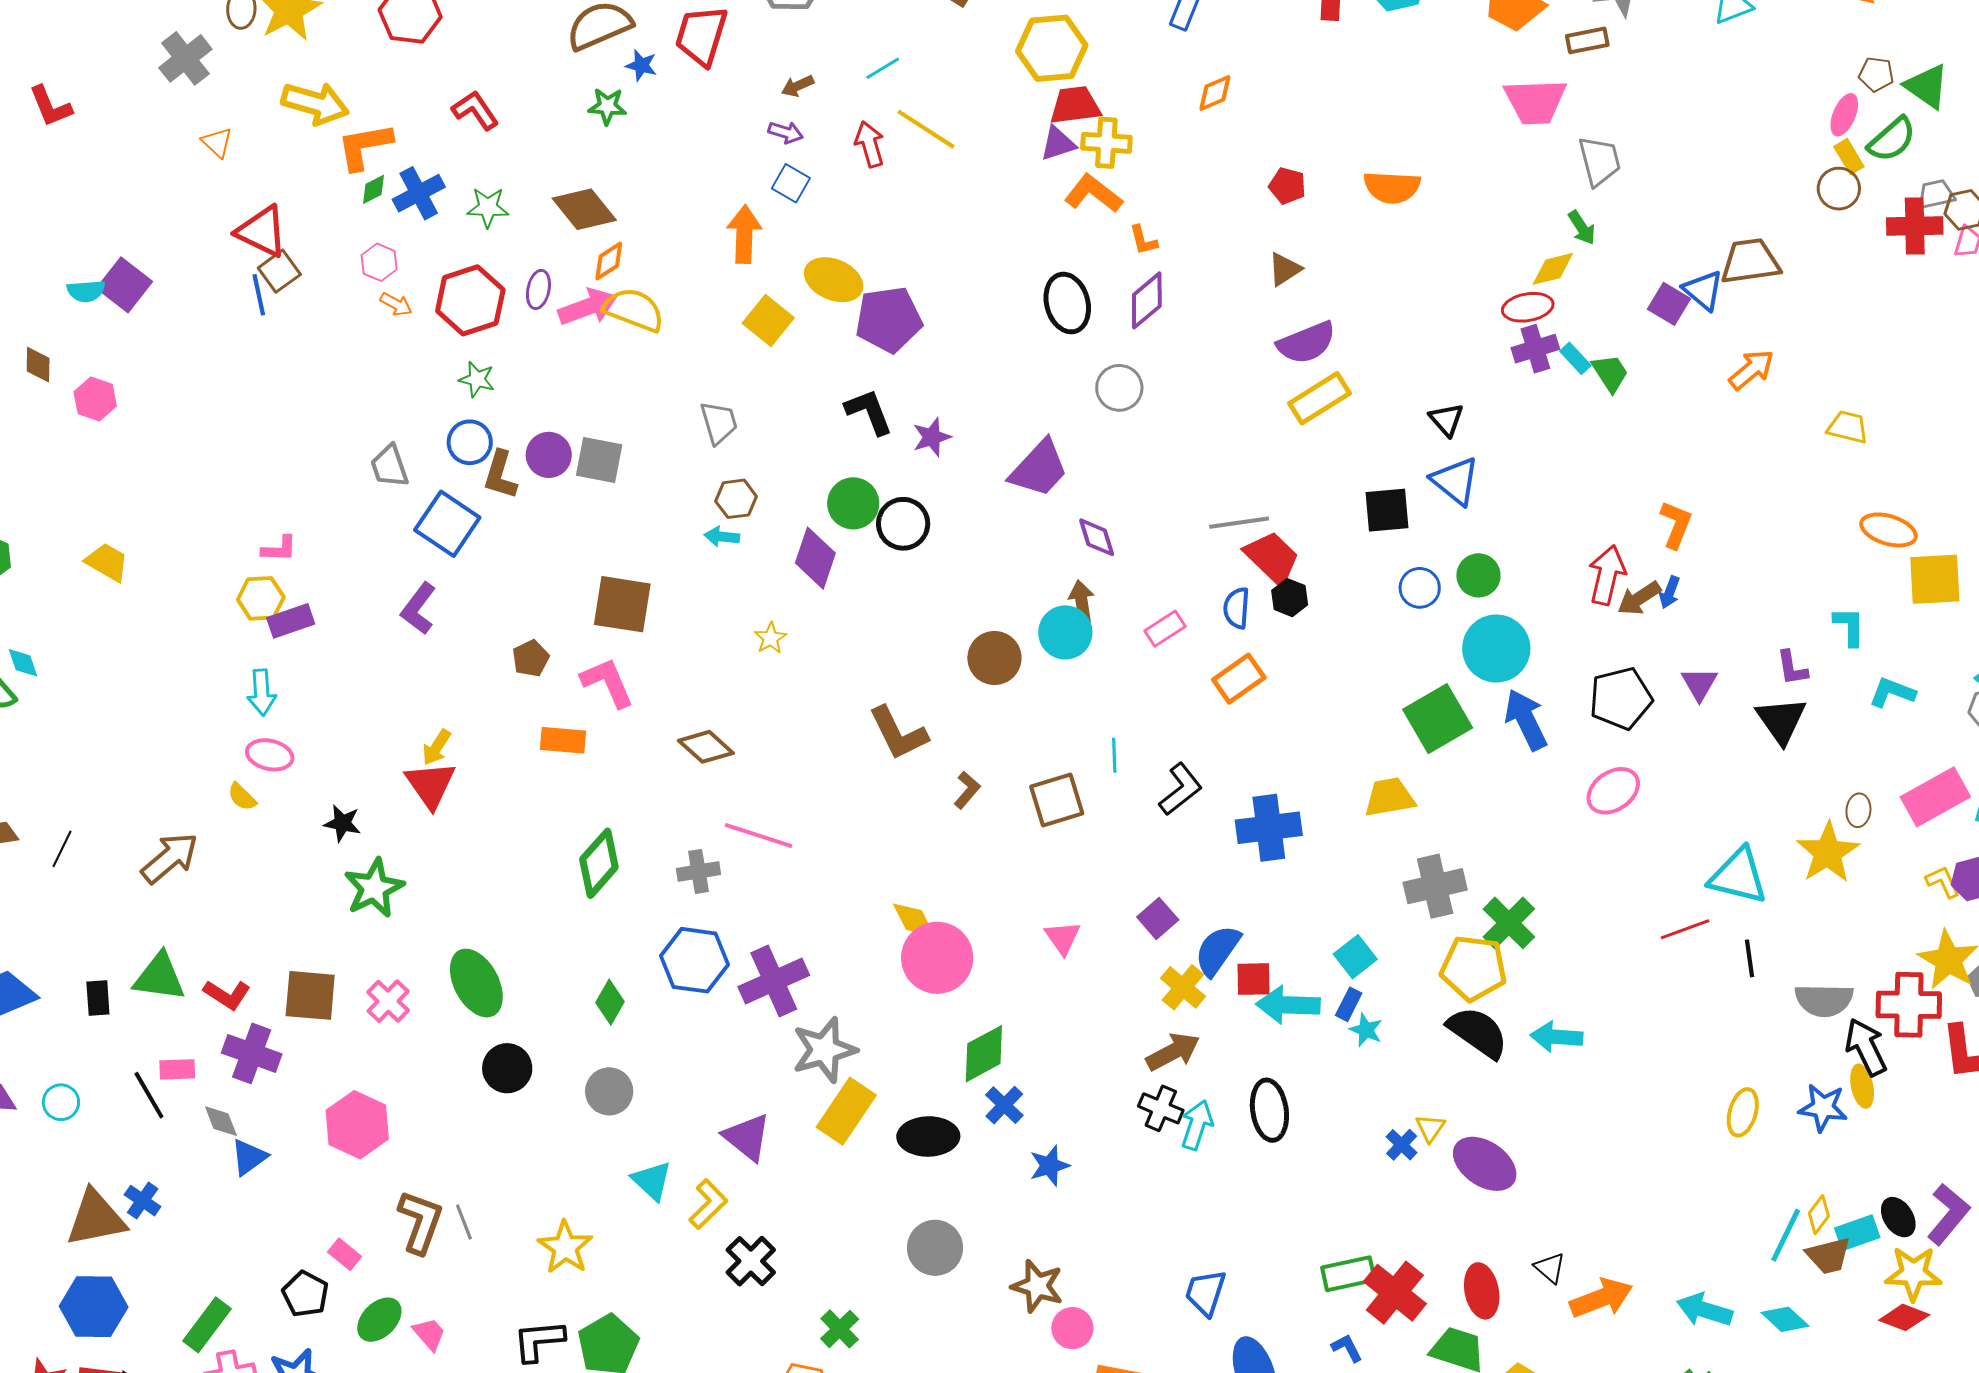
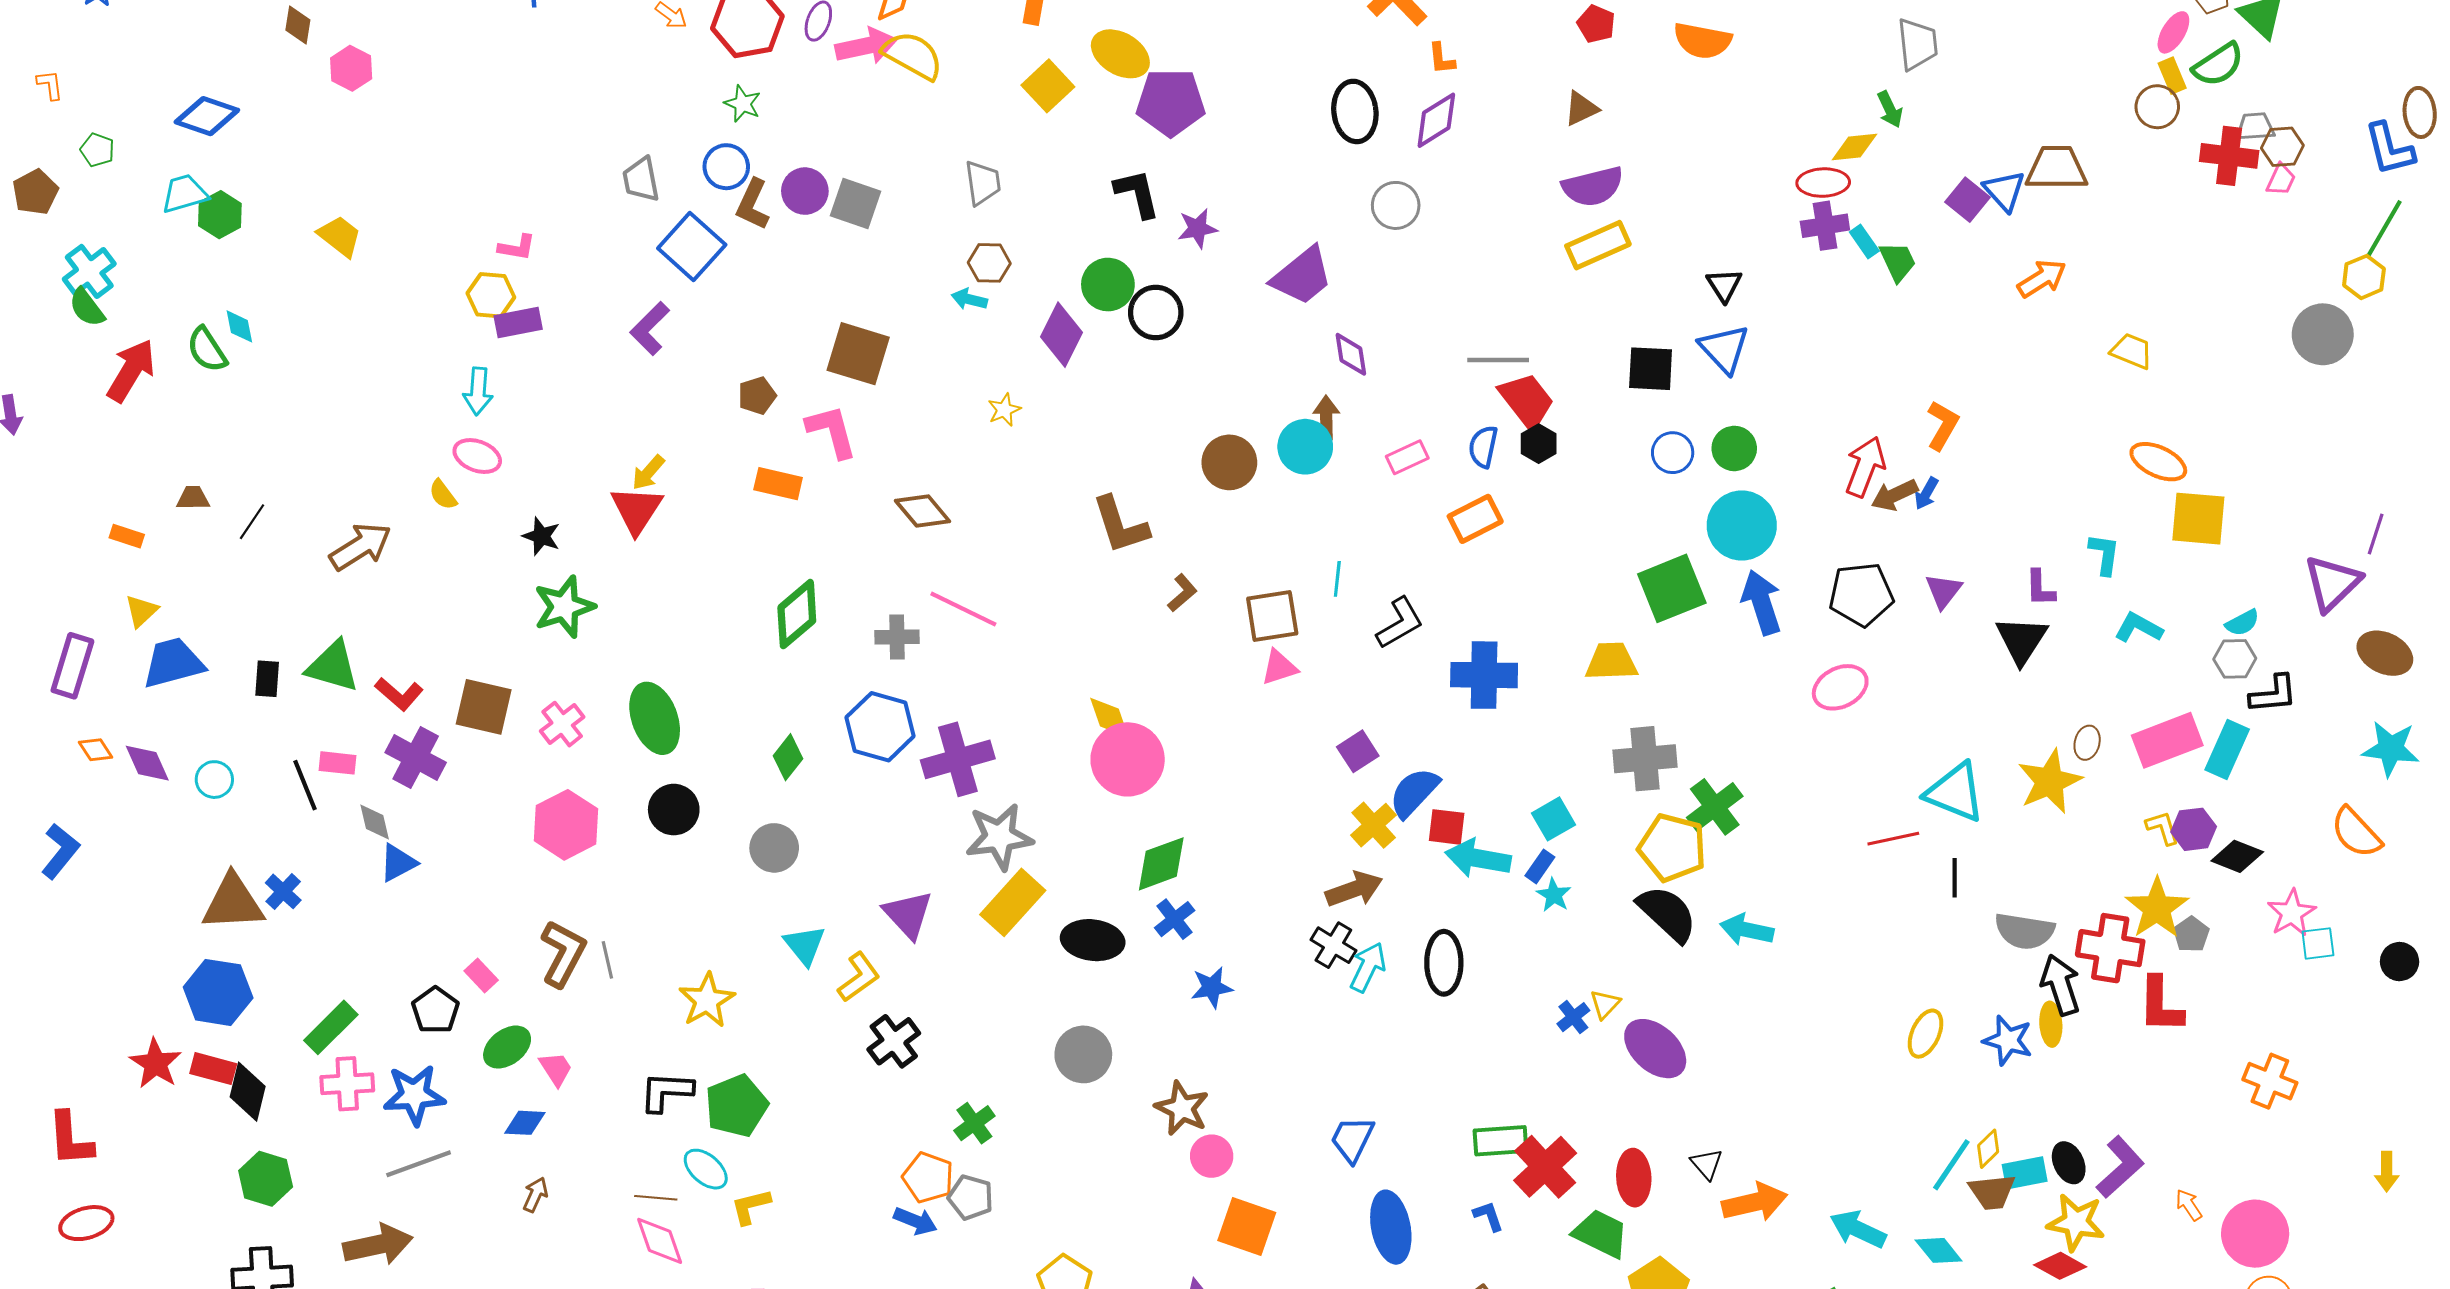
pink triangle: (1063, 938) -> (1279, 667), moved, turned 39
pink hexagon: (357, 1125) -> (566, 825), moved

